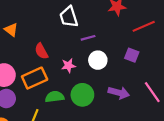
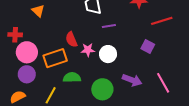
red semicircle: (41, 51) -> (71, 39), moved
white circle: (98, 60) -> (108, 54), moved
green circle: (82, 95) -> (102, 89), moved

